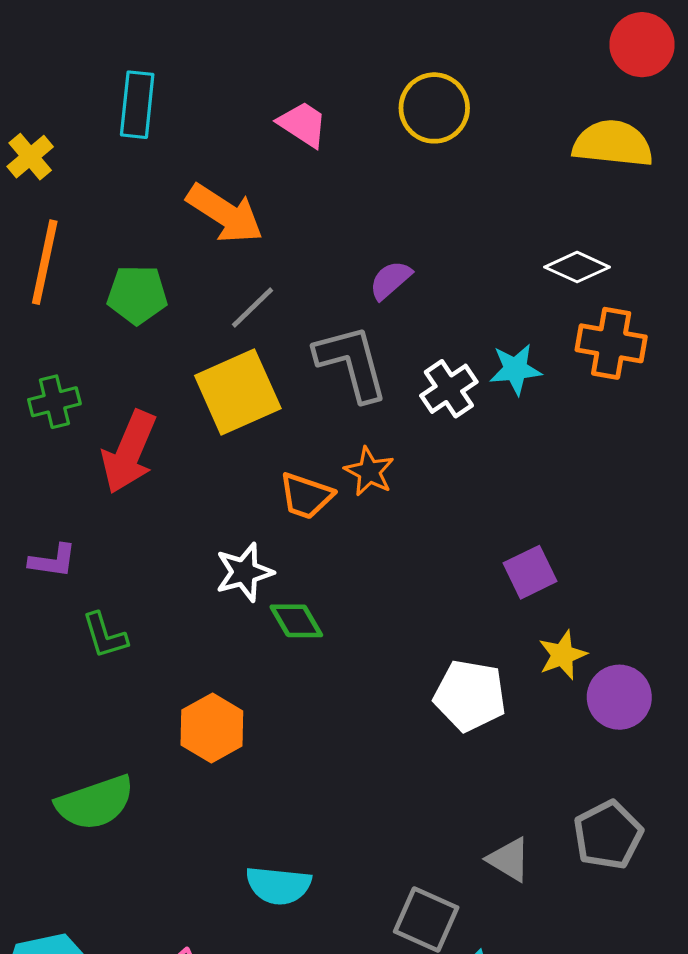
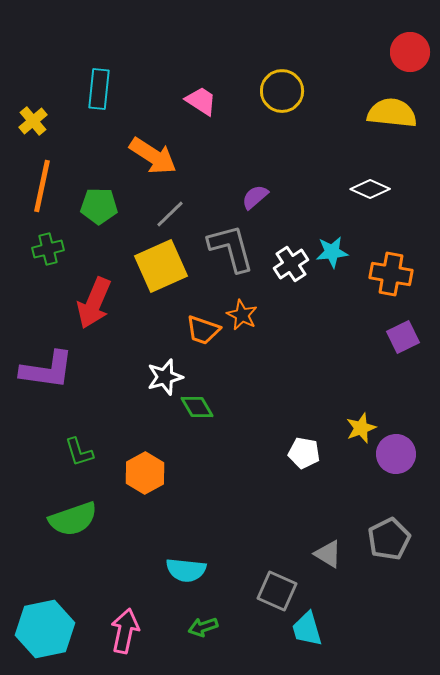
orange cross: (611, 343) -> (391, 274), moved
green cross: (54, 402) -> (48, 249), moved
purple L-shape: (53, 561) -> (47, 370), size x1.8
purple square: (530, 572) -> (403, 337), moved
green L-shape: (105, 635) -> (79, 452), moved
white pentagon: (470, 696) -> (304, 453), size x0.7

